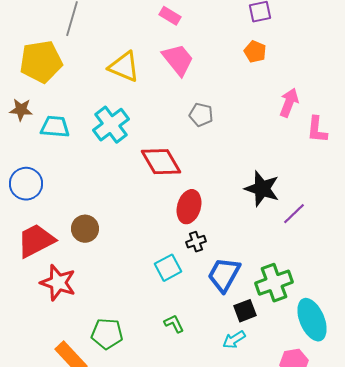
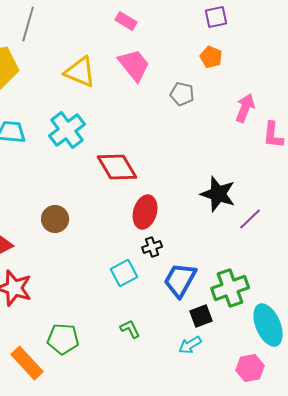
gray pentagon: (201, 115) -> (182, 94), moved
brown circle: (85, 229) -> (55, 219), moved

